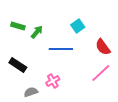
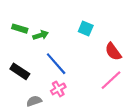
cyan square: (78, 26) -> (86, 29), turned -32
green arrow: (37, 32) -> (41, 35), turned 32
blue line: (61, 49) -> (56, 64), moved, turned 50

